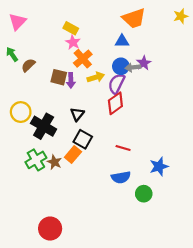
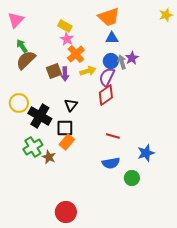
orange trapezoid: (134, 18) -> (109, 17), moved
green arrow: (12, 54) -> (22, 46), moved
brown semicircle: (28, 65) -> (26, 60), size x1.5
gray arrow: (133, 67) -> (122, 62), turned 80
brown square: (59, 77) -> (54, 71), turned -35
black square: (83, 139) -> (65, 128), moved, turned -30
brown star: (54, 162) -> (49, 157), moved
red circle: (50, 229) -> (66, 212), moved

